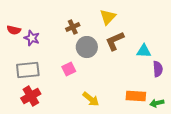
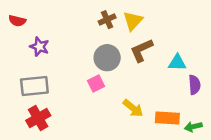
brown cross: (73, 27) -> (107, 20), moved
red semicircle: (14, 30) -> (17, 21), moved
pink square: (69, 69) -> (96, 84), moved
yellow arrow: (91, 99) -> (133, 108), moved

